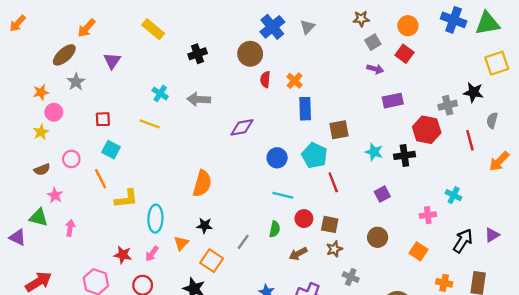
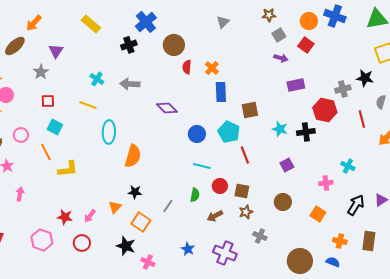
blue cross: (454, 20) -> (335, 16), moved
blue cross: (272, 27) -> (146, 22), moved
gray star: (76, 82) -> (41, 72), moved
purple diamond: (242, 127) -> (167, 108), turned 55
cyan ellipse: (155, 219) -> (109, 132), moved

